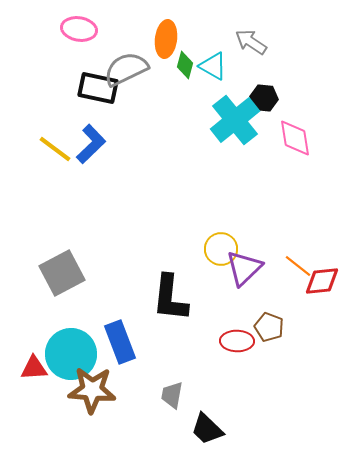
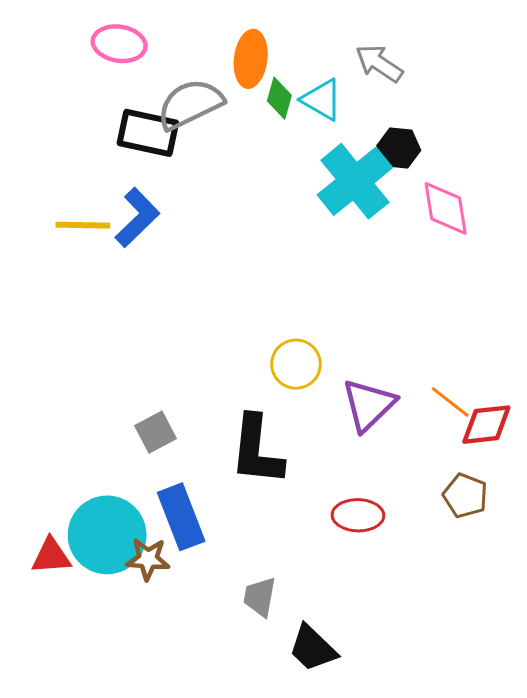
yellow line: (55, 149) -> (83, 225), turned -36
yellow circle: (221, 249) -> (296, 364), moved
gray square: (62, 273) -> (155, 432), moved, size x0.6
brown pentagon: (269, 327) -> (465, 496), moved
brown star: (92, 390) -> (148, 559), moved, size x0.6

